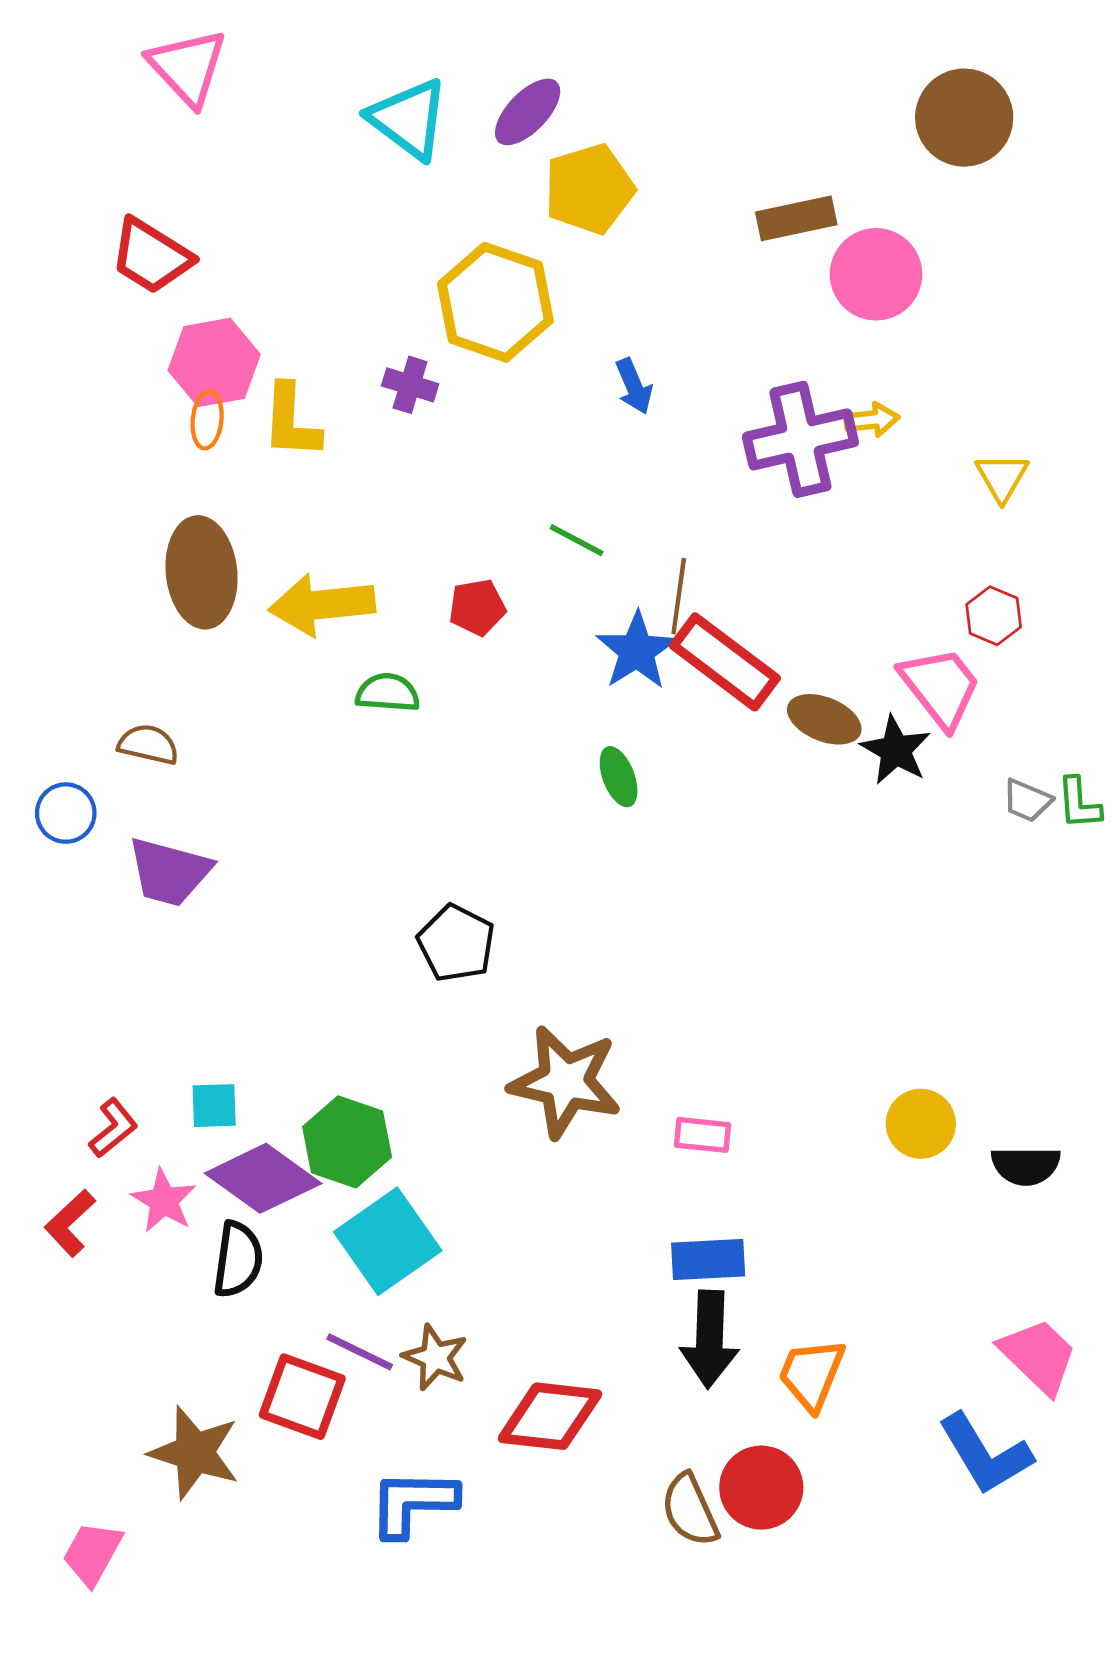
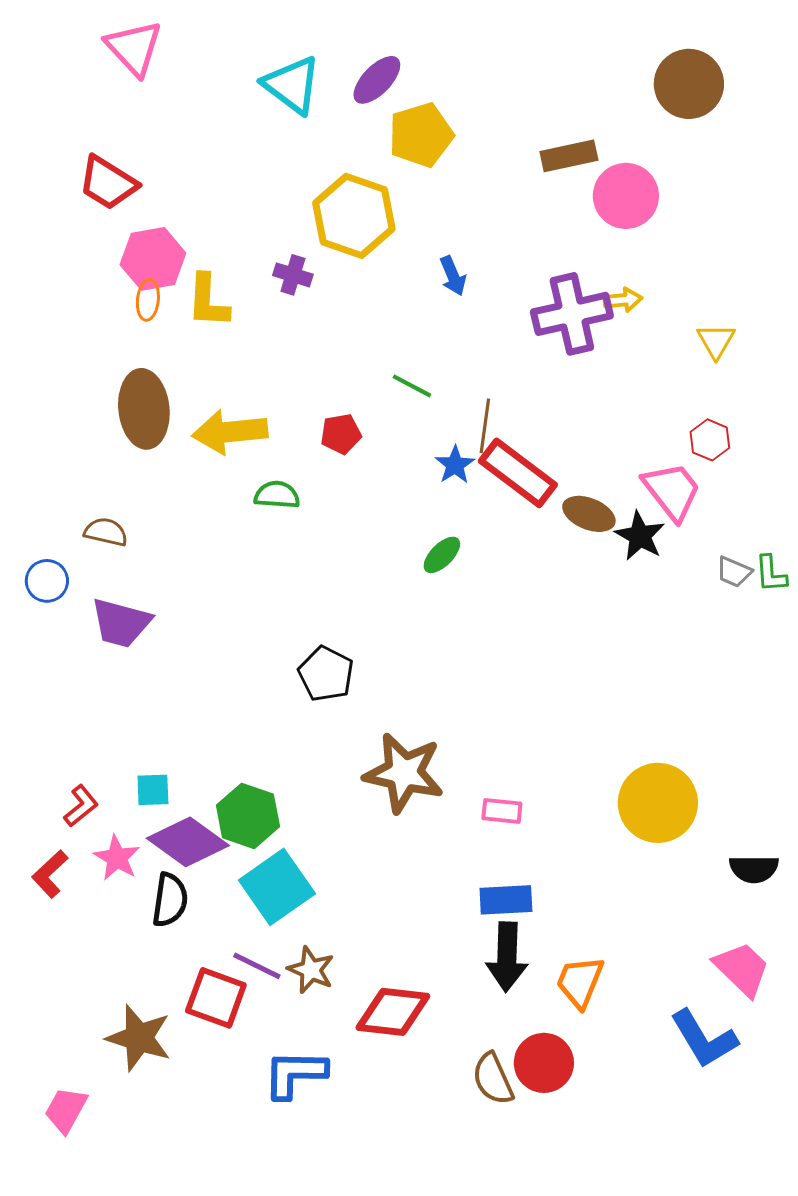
blue star: (637, 651) -> (455, 465), size x0.7
green ellipse: (619, 777) -> (442, 555), turned 66
yellow circle: (921, 1124) -> (658, 803), size x1.6
black semicircle: (1026, 1166) -> (754, 869), moved

